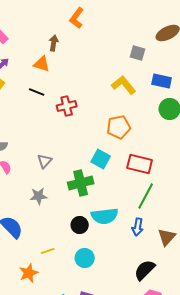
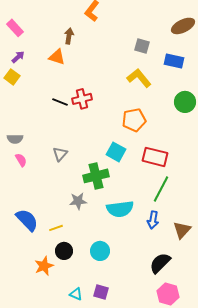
gray square: (138, 53) -> (142, 46), moved
blue rectangle: (162, 81) -> (174, 61), moved
black line: (37, 92) -> (60, 102), moved
gray star: (39, 196) -> (78, 201), moved
black circle: (80, 225) -> (64, 251), moved
yellow line: (48, 251) -> (56, 228), moved

